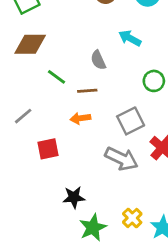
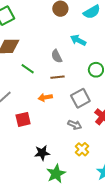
brown line: (87, 91) -> (57, 77), moved
gray arrow: (121, 159) -> (75, 125), size x0.6
yellow cross: (132, 218) -> (82, 149), moved

